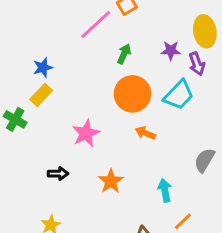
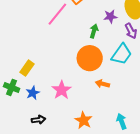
purple star: (171, 51) -> (110, 17), moved
green arrow: (124, 54) -> (94, 31), moved
blue star: (43, 68) -> (33, 93), moved
black arrow: (58, 174) -> (38, 120), moved

